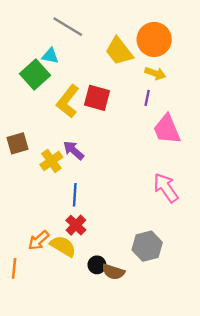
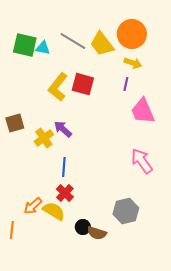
gray line: (68, 27) -> (73, 41), moved
green square: (35, 75) -> (25, 45), moved, turned -35

